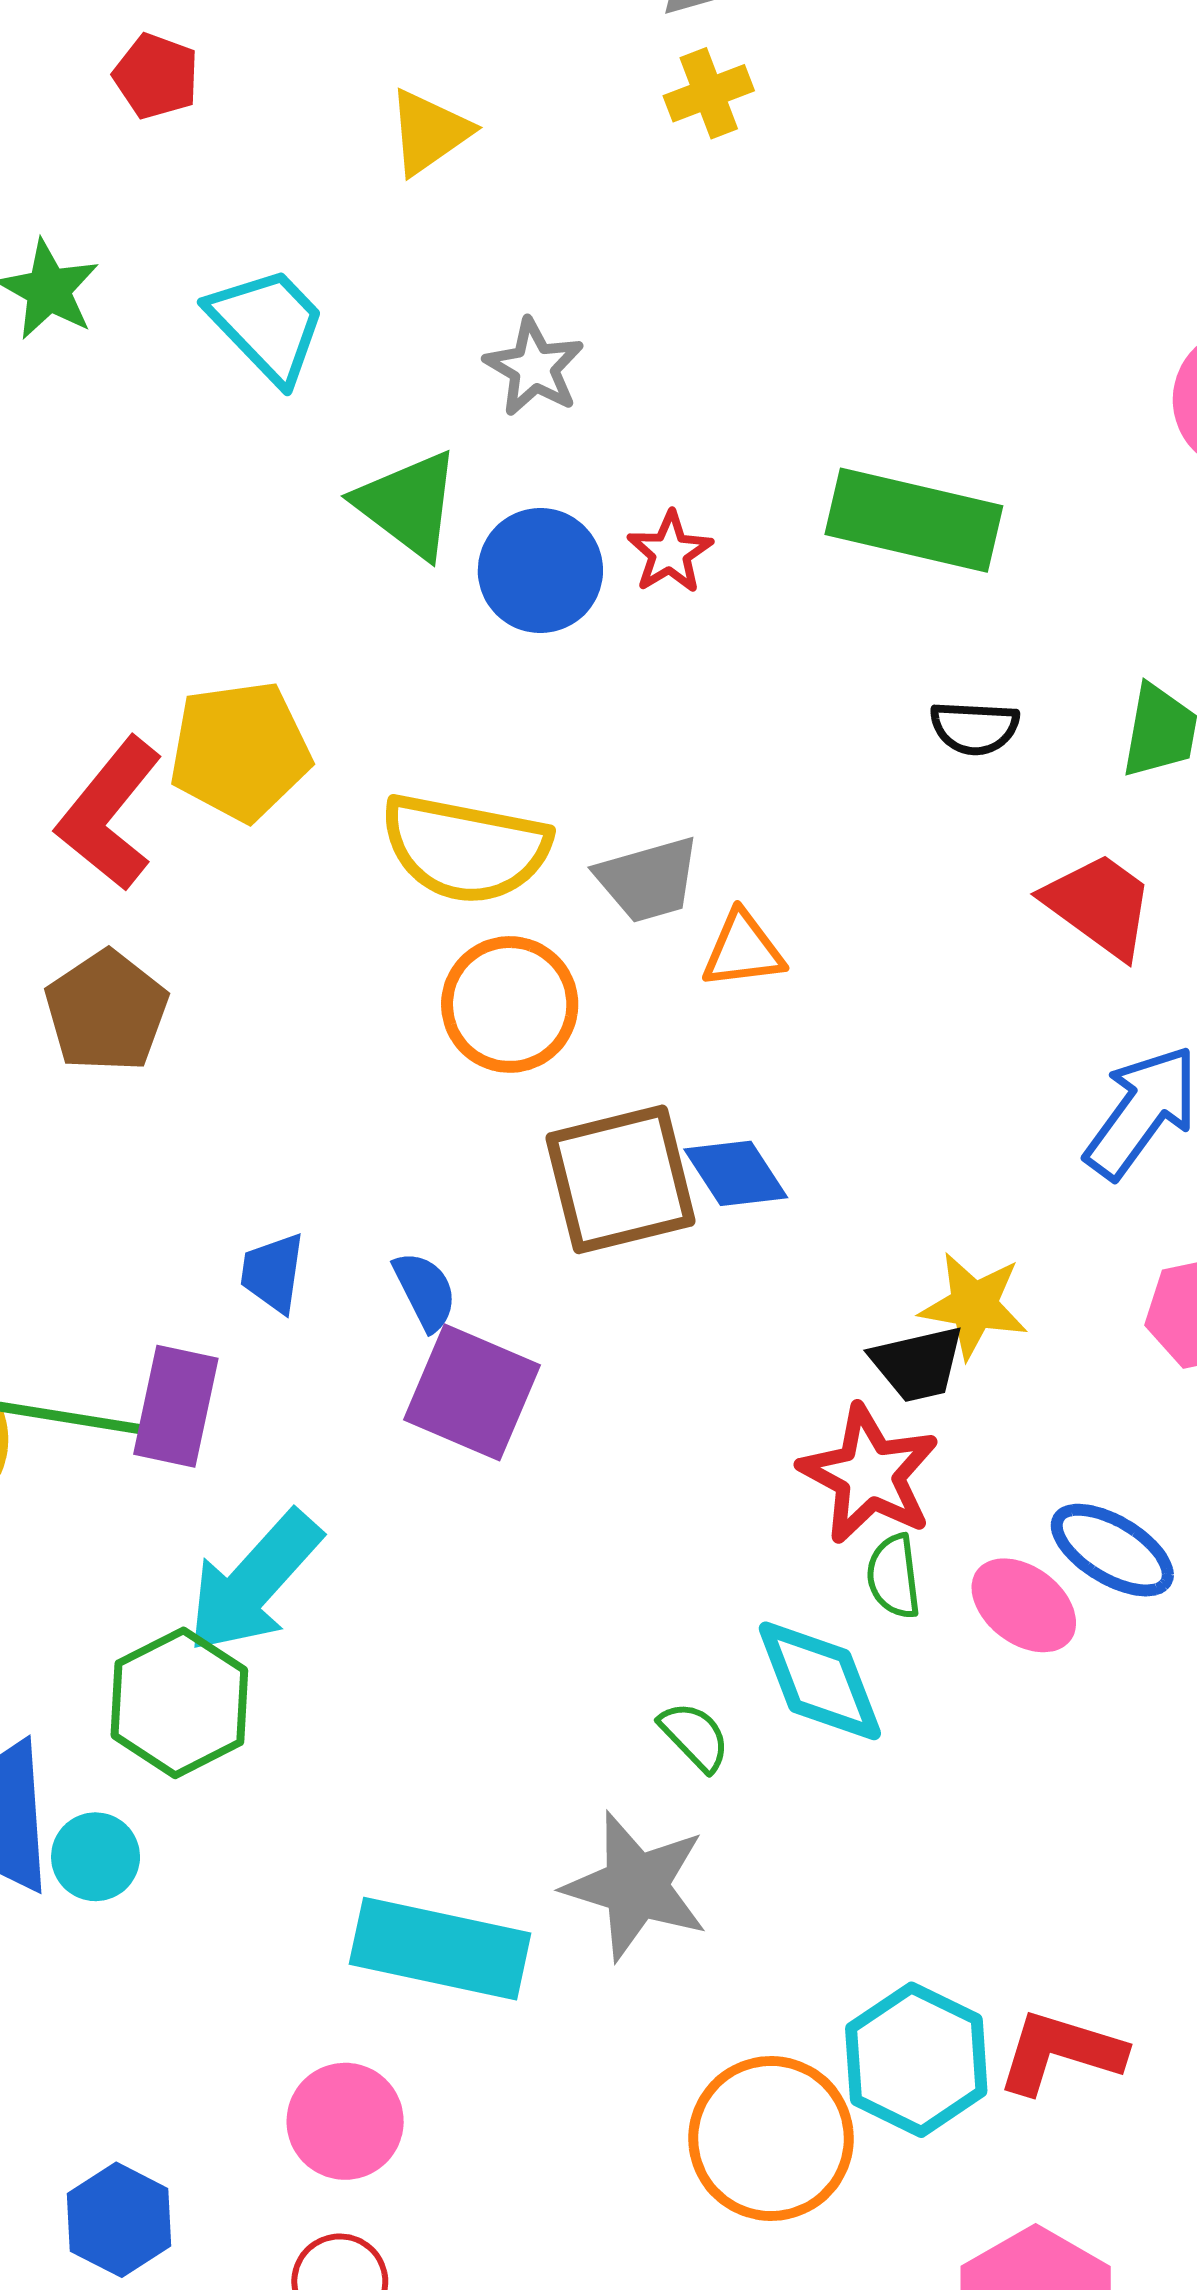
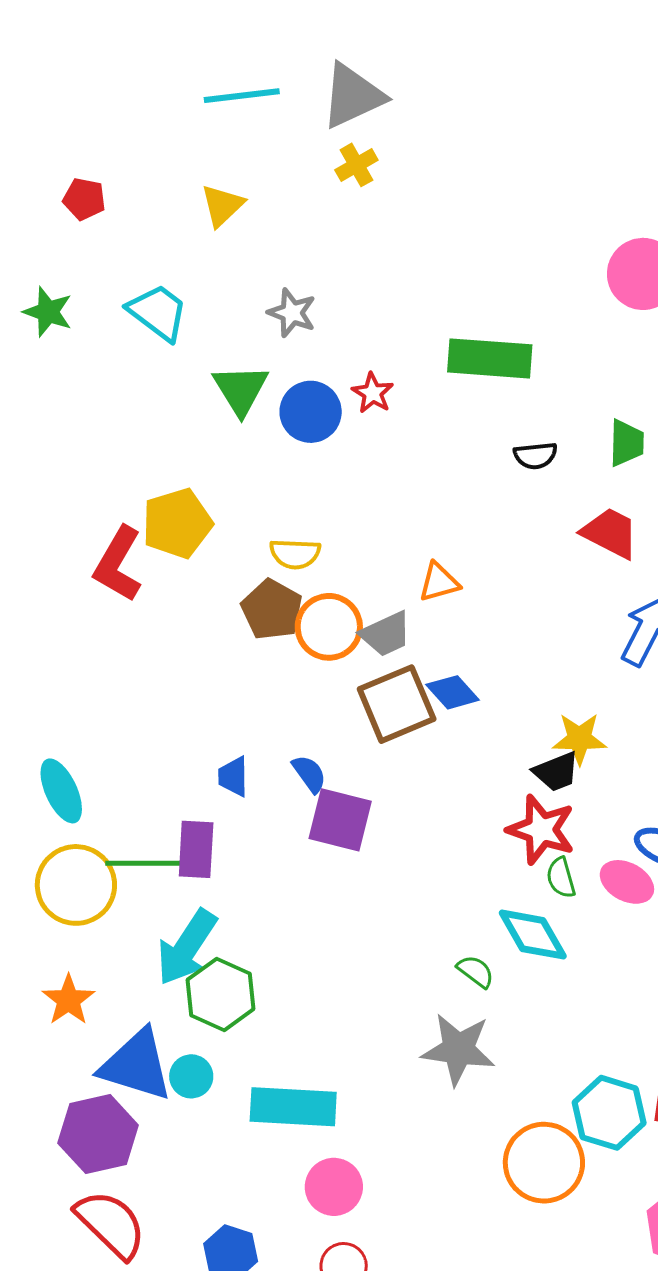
green triangle: (408, 504) -> (241, 390), turned 30
yellow semicircle: (465, 848) -> (295, 554), size x0.6
gray trapezoid: (648, 880) -> (386, 634), moved
brown pentagon: (106, 1011) -> (272, 610), moved
cyan arrow: (254, 1582) -> (187, 947), moved
cyan rectangle: (440, 1949) -> (293, 1107), moved

